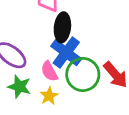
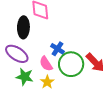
black ellipse: (62, 27) -> (23, 27), moved
blue cross: (66, 53) -> (58, 49), size x0.6

